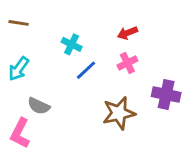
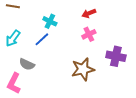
blue line: (86, 70) -> (42, 39), moved

